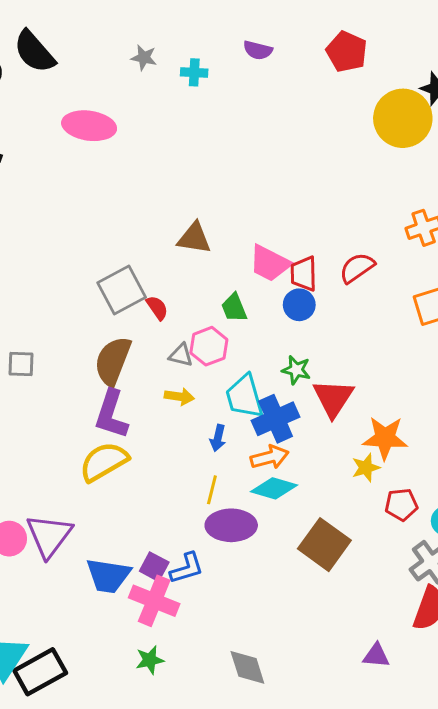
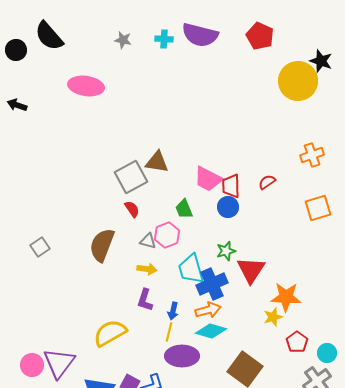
purple semicircle: (258, 50) -> (200, 35), size x1.8
cyan cross: (194, 72) -> (164, 39), moved
red semicircle: (357, 268) -> (267, 182), size x0.7
gray square: (122, 290) -> (131, 177), moved
gray square: (21, 364) -> (40, 247), turned -36
green star: (296, 370) -> (226, 251), turned -30
purple L-shape: (111, 414) -> (145, 300), moved, size x0.7
blue arrow: (218, 438) -> (173, 311), moved
yellow semicircle: (104, 462) -> (110, 333), moved
red pentagon: (401, 505) -> (297, 342), turned -30

